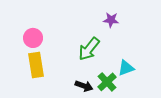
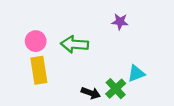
green arrow: (89, 49) -> (75, 44), moved, turned 55

